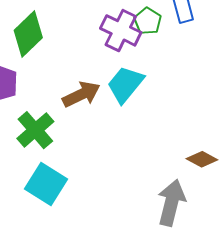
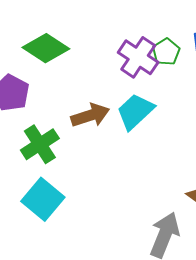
green diamond: (28, 34) -> (46, 48), turned 69

